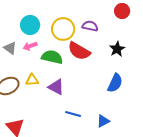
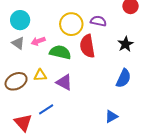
cyan circle: (30, 25) -> (20, 20), moved
red semicircle: (79, 51) -> (87, 46), turned 50
blue line: (73, 114) -> (46, 109), moved, turned -49

